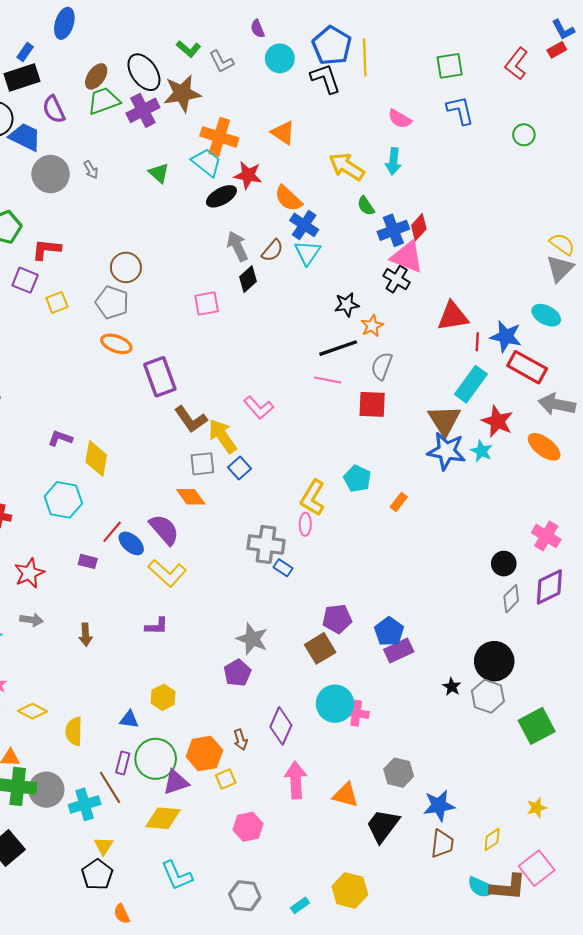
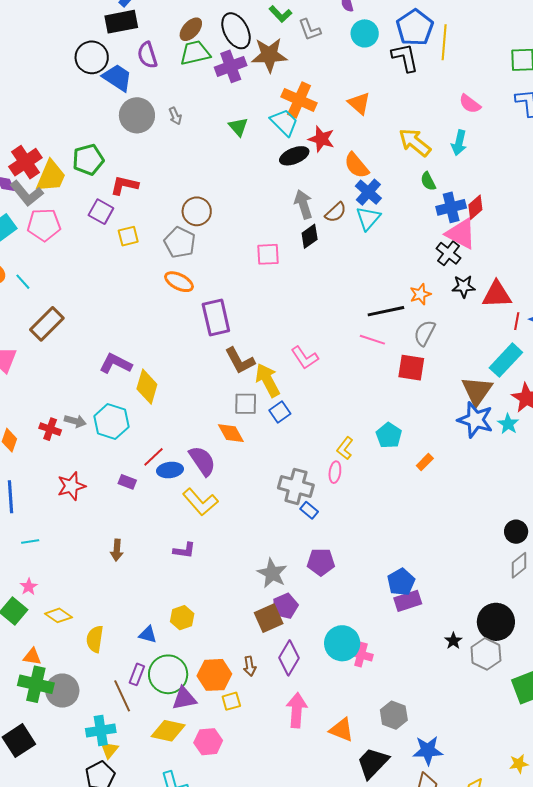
black star: (347, 305) -> (464, 286), moved
purple L-shape: (60, 438) -> (116, 364), size x1.4
yellow L-shape: (313, 498) -> (345, 448), size x0.7
blue ellipse: (131, 543) -> (170, 470), turned -55
purple pentagon: (337, 619) -> (321, 562), moved
gray arrow: (31, 620) -> (75, 421), moved
brown square: (320, 648) -> (269, 618), moved
purple pentagon: (237, 673) -> (285, 606), moved
cyan cross: (85, 804) -> (101, 730), moved
pink hexagon: (248, 827) -> (208, 742), moved

